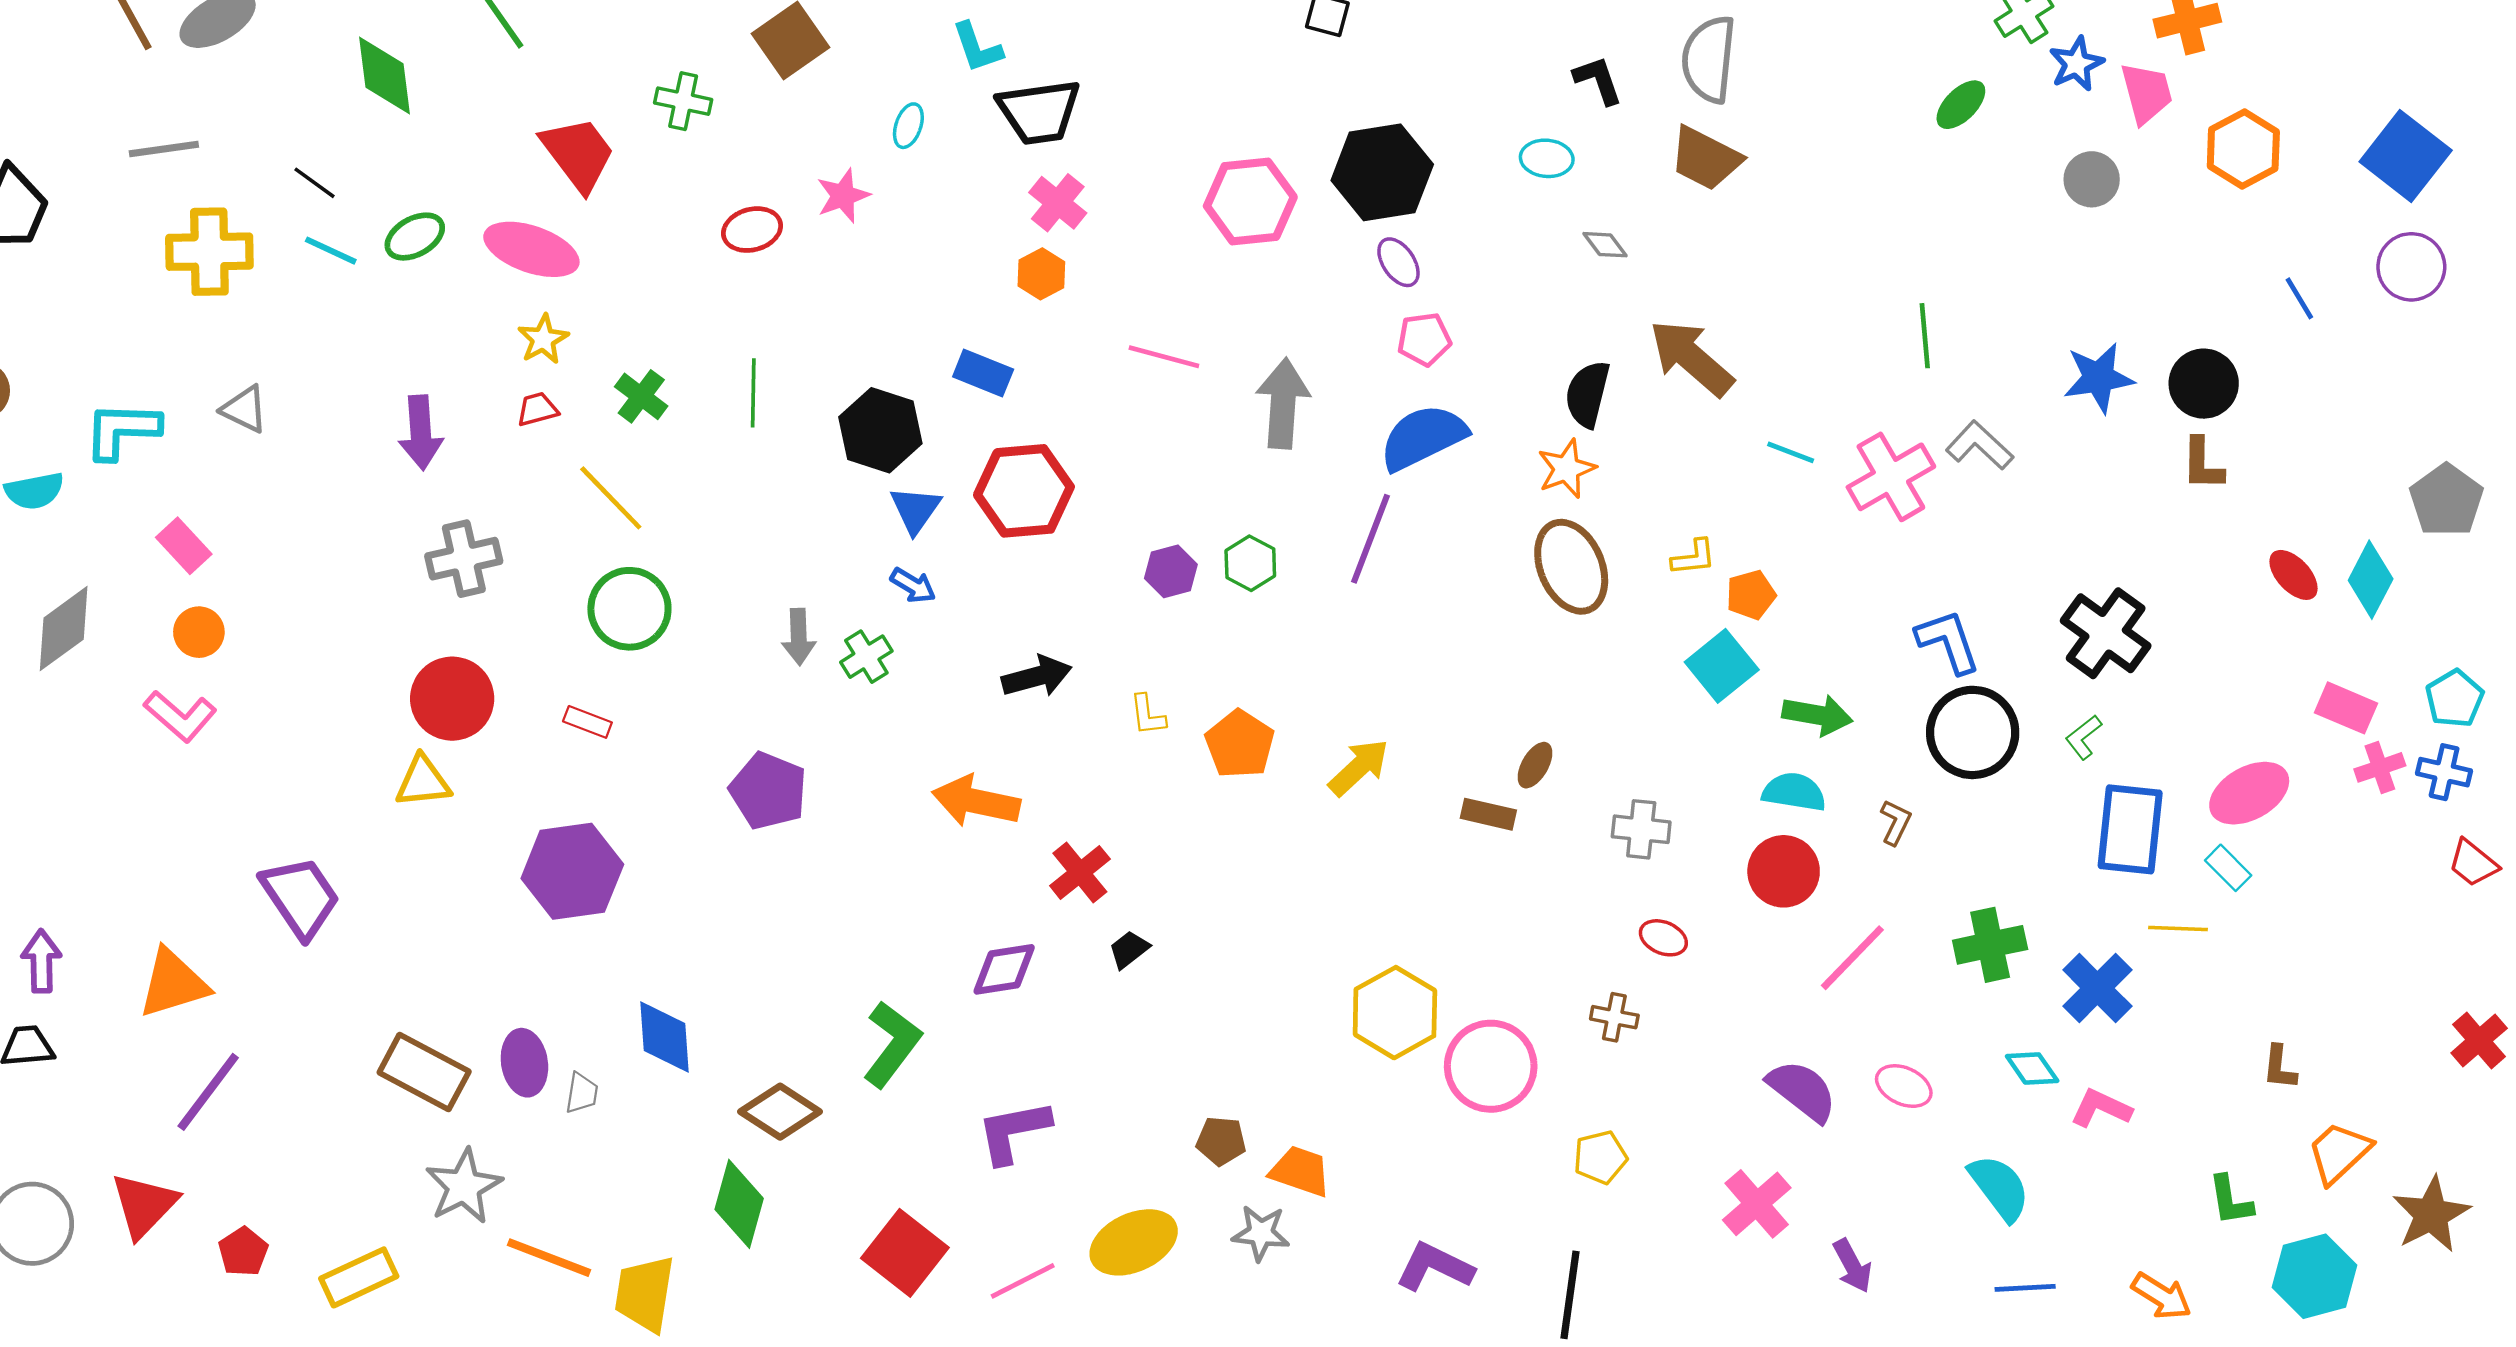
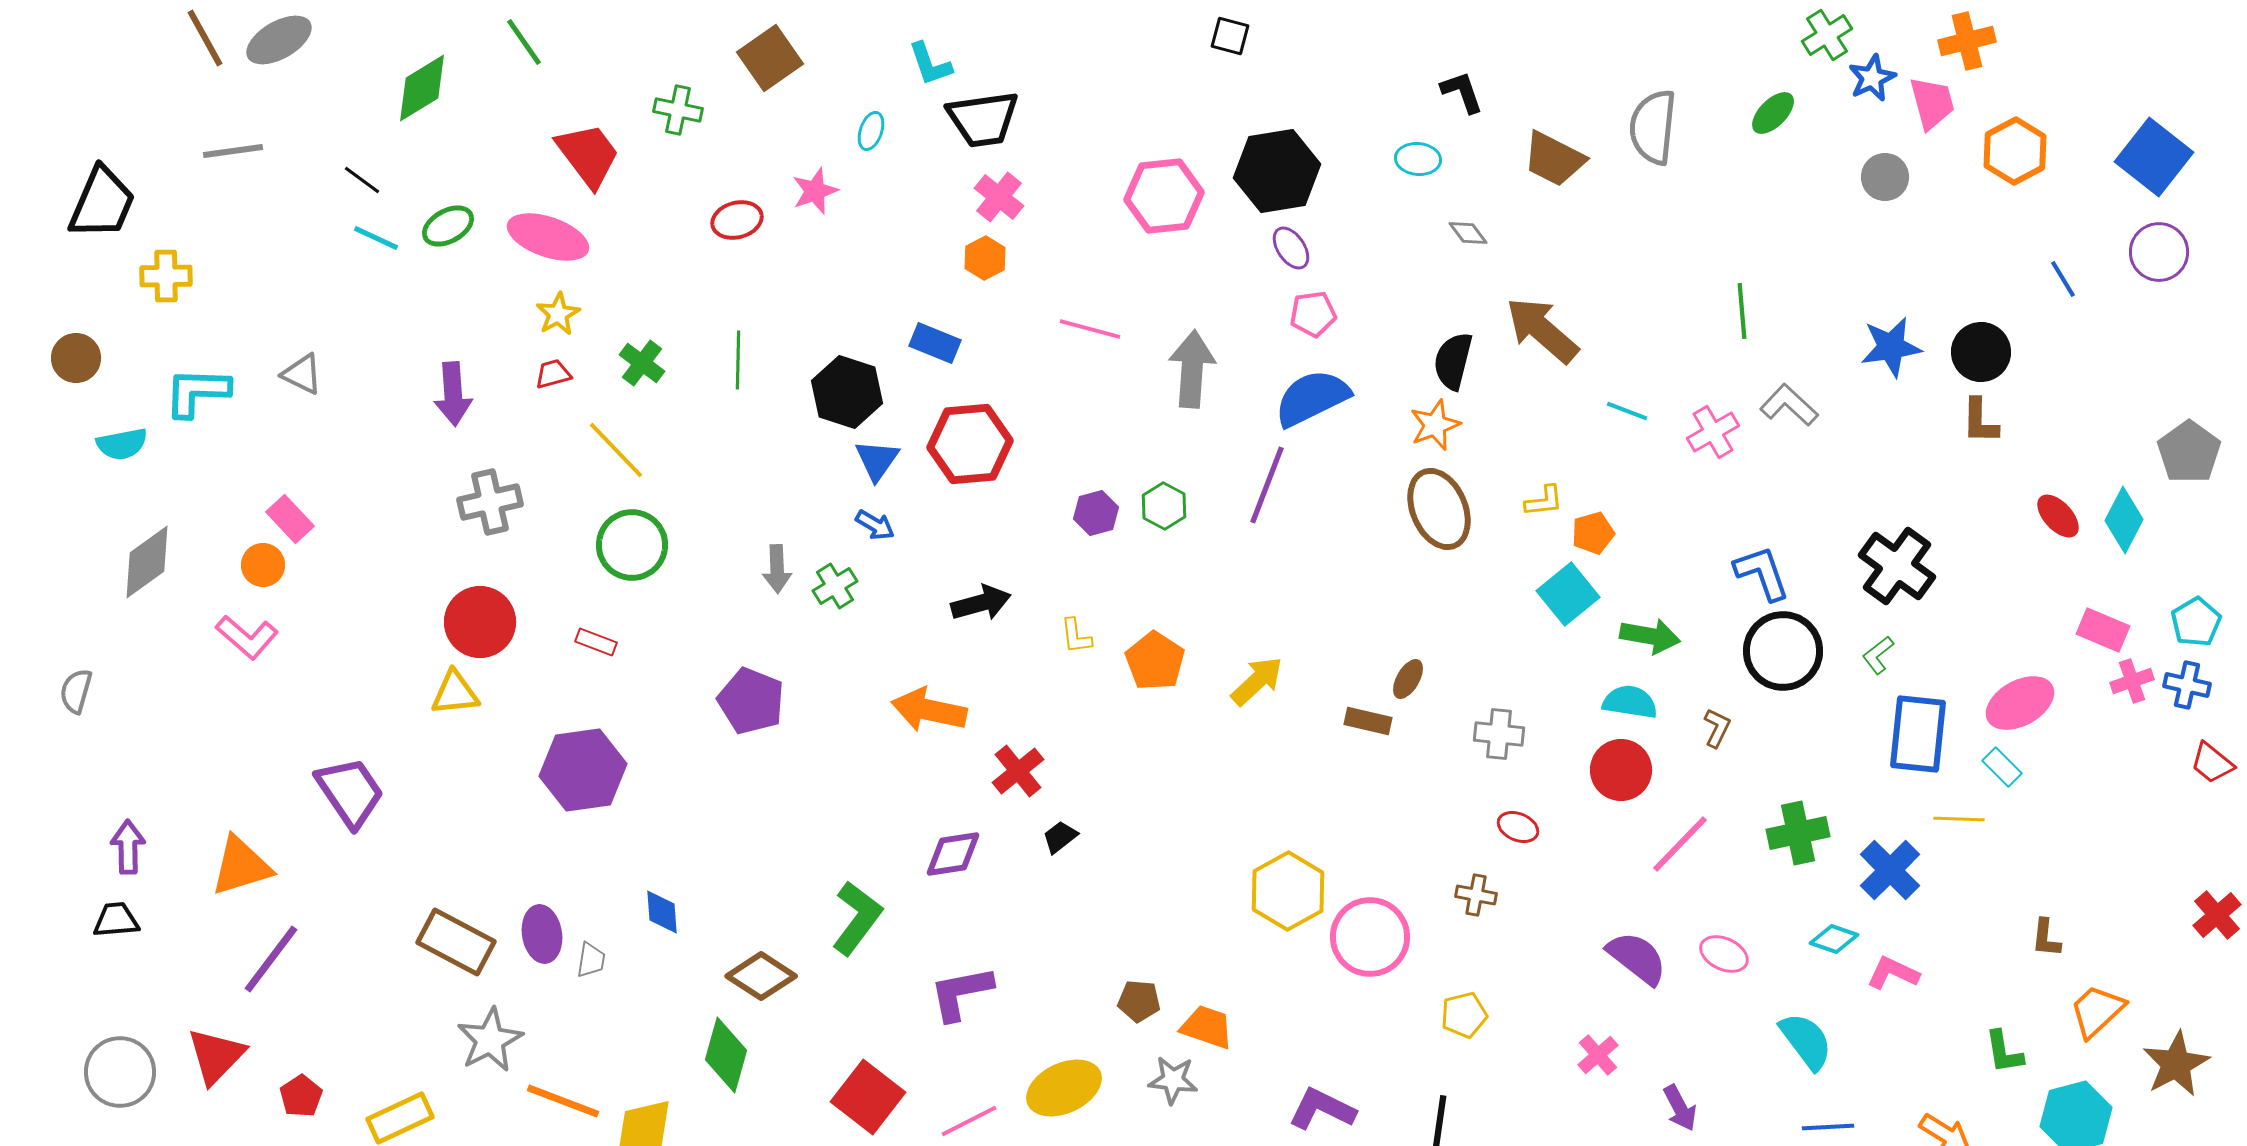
gray semicircle: (1709, 59) -> (1653, 127), moved
green diamond: (384, 75) -> (422, 88), turned 66
yellow cross: (209, 252) -> (166, 276), moved, size x0.7
pink cross: (1891, 477) -> (1713, 432), size x0.7
pink rectangle: (184, 546) -> (290, 519), moved
blue diamond: (665, 1037) -> (662, 912), size x0.7
cyan diamond: (2032, 1069) -> (1834, 939), turned -36
pink cross: (1757, 1204) -> (1598, 1055), size x0.7

